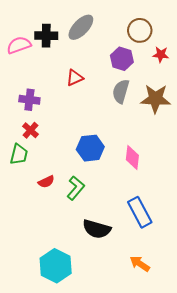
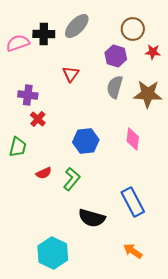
red triangle: (75, 78) -> (71, 74), turned -30
red cross: (30, 130) -> (38, 119), moved
pink diamond: (132, 158) -> (133, 139), moved

